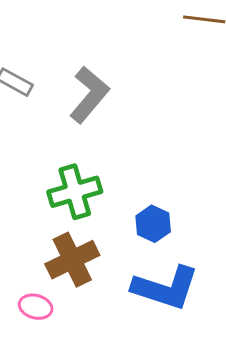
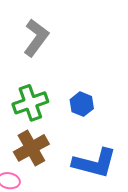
blue hexagon: (153, 224) -> (82, 104), moved

